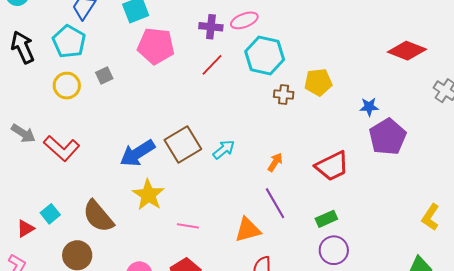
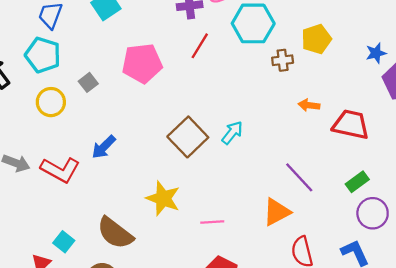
pink pentagon: (156, 46) -> (142, 63), moved
blue arrow: (137, 153) -> (104, 147), moved, size x0.7
orange arrow: (275, 162) -> (309, 105), moved, turned -102
red trapezoid: (332, 166) -> (351, 125), turned -129

